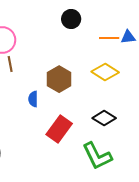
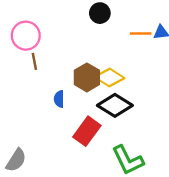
yellow diamond: (105, 72) -> (110, 77), moved
black diamond: (104, 118) -> (115, 105), moved, size x1.4

